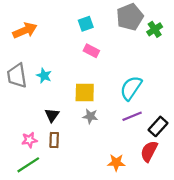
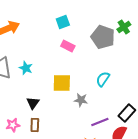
gray pentagon: (130, 17) -> (103, 37), moved, turned -30
cyan semicircle: (131, 88) -> (103, 79), size x0.7
gray star: (90, 116) -> (81, 100), moved
purple line: (132, 116) -> (100, 122), moved

